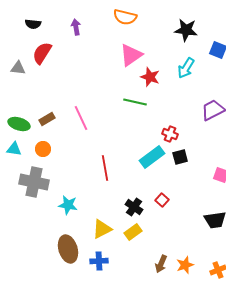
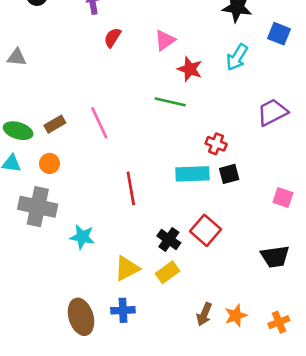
red semicircle: (42, 53) -> (112, 38), moved, size x0.7
pink triangle: (131, 55) -> (165, 40), size x0.7
cyan rectangle: (152, 157) -> (192, 174), turned 35
red square: (162, 200) -> (206, 230), size x1.6
brown ellipse: (68, 249) -> (81, 317), moved

